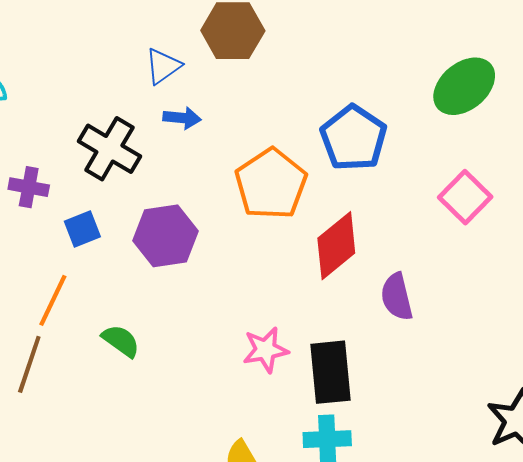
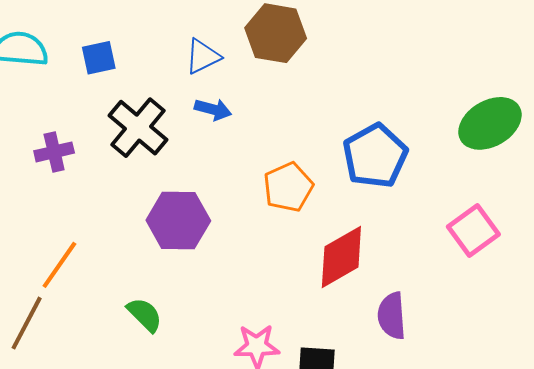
orange pentagon: (271, 184) -> (288, 187), size x0.7
purple cross: (29, 187) -> (54, 152), turned -33
blue square: (82, 229) -> (99, 58), moved
green semicircle: (121, 341) -> (145, 315), moved

